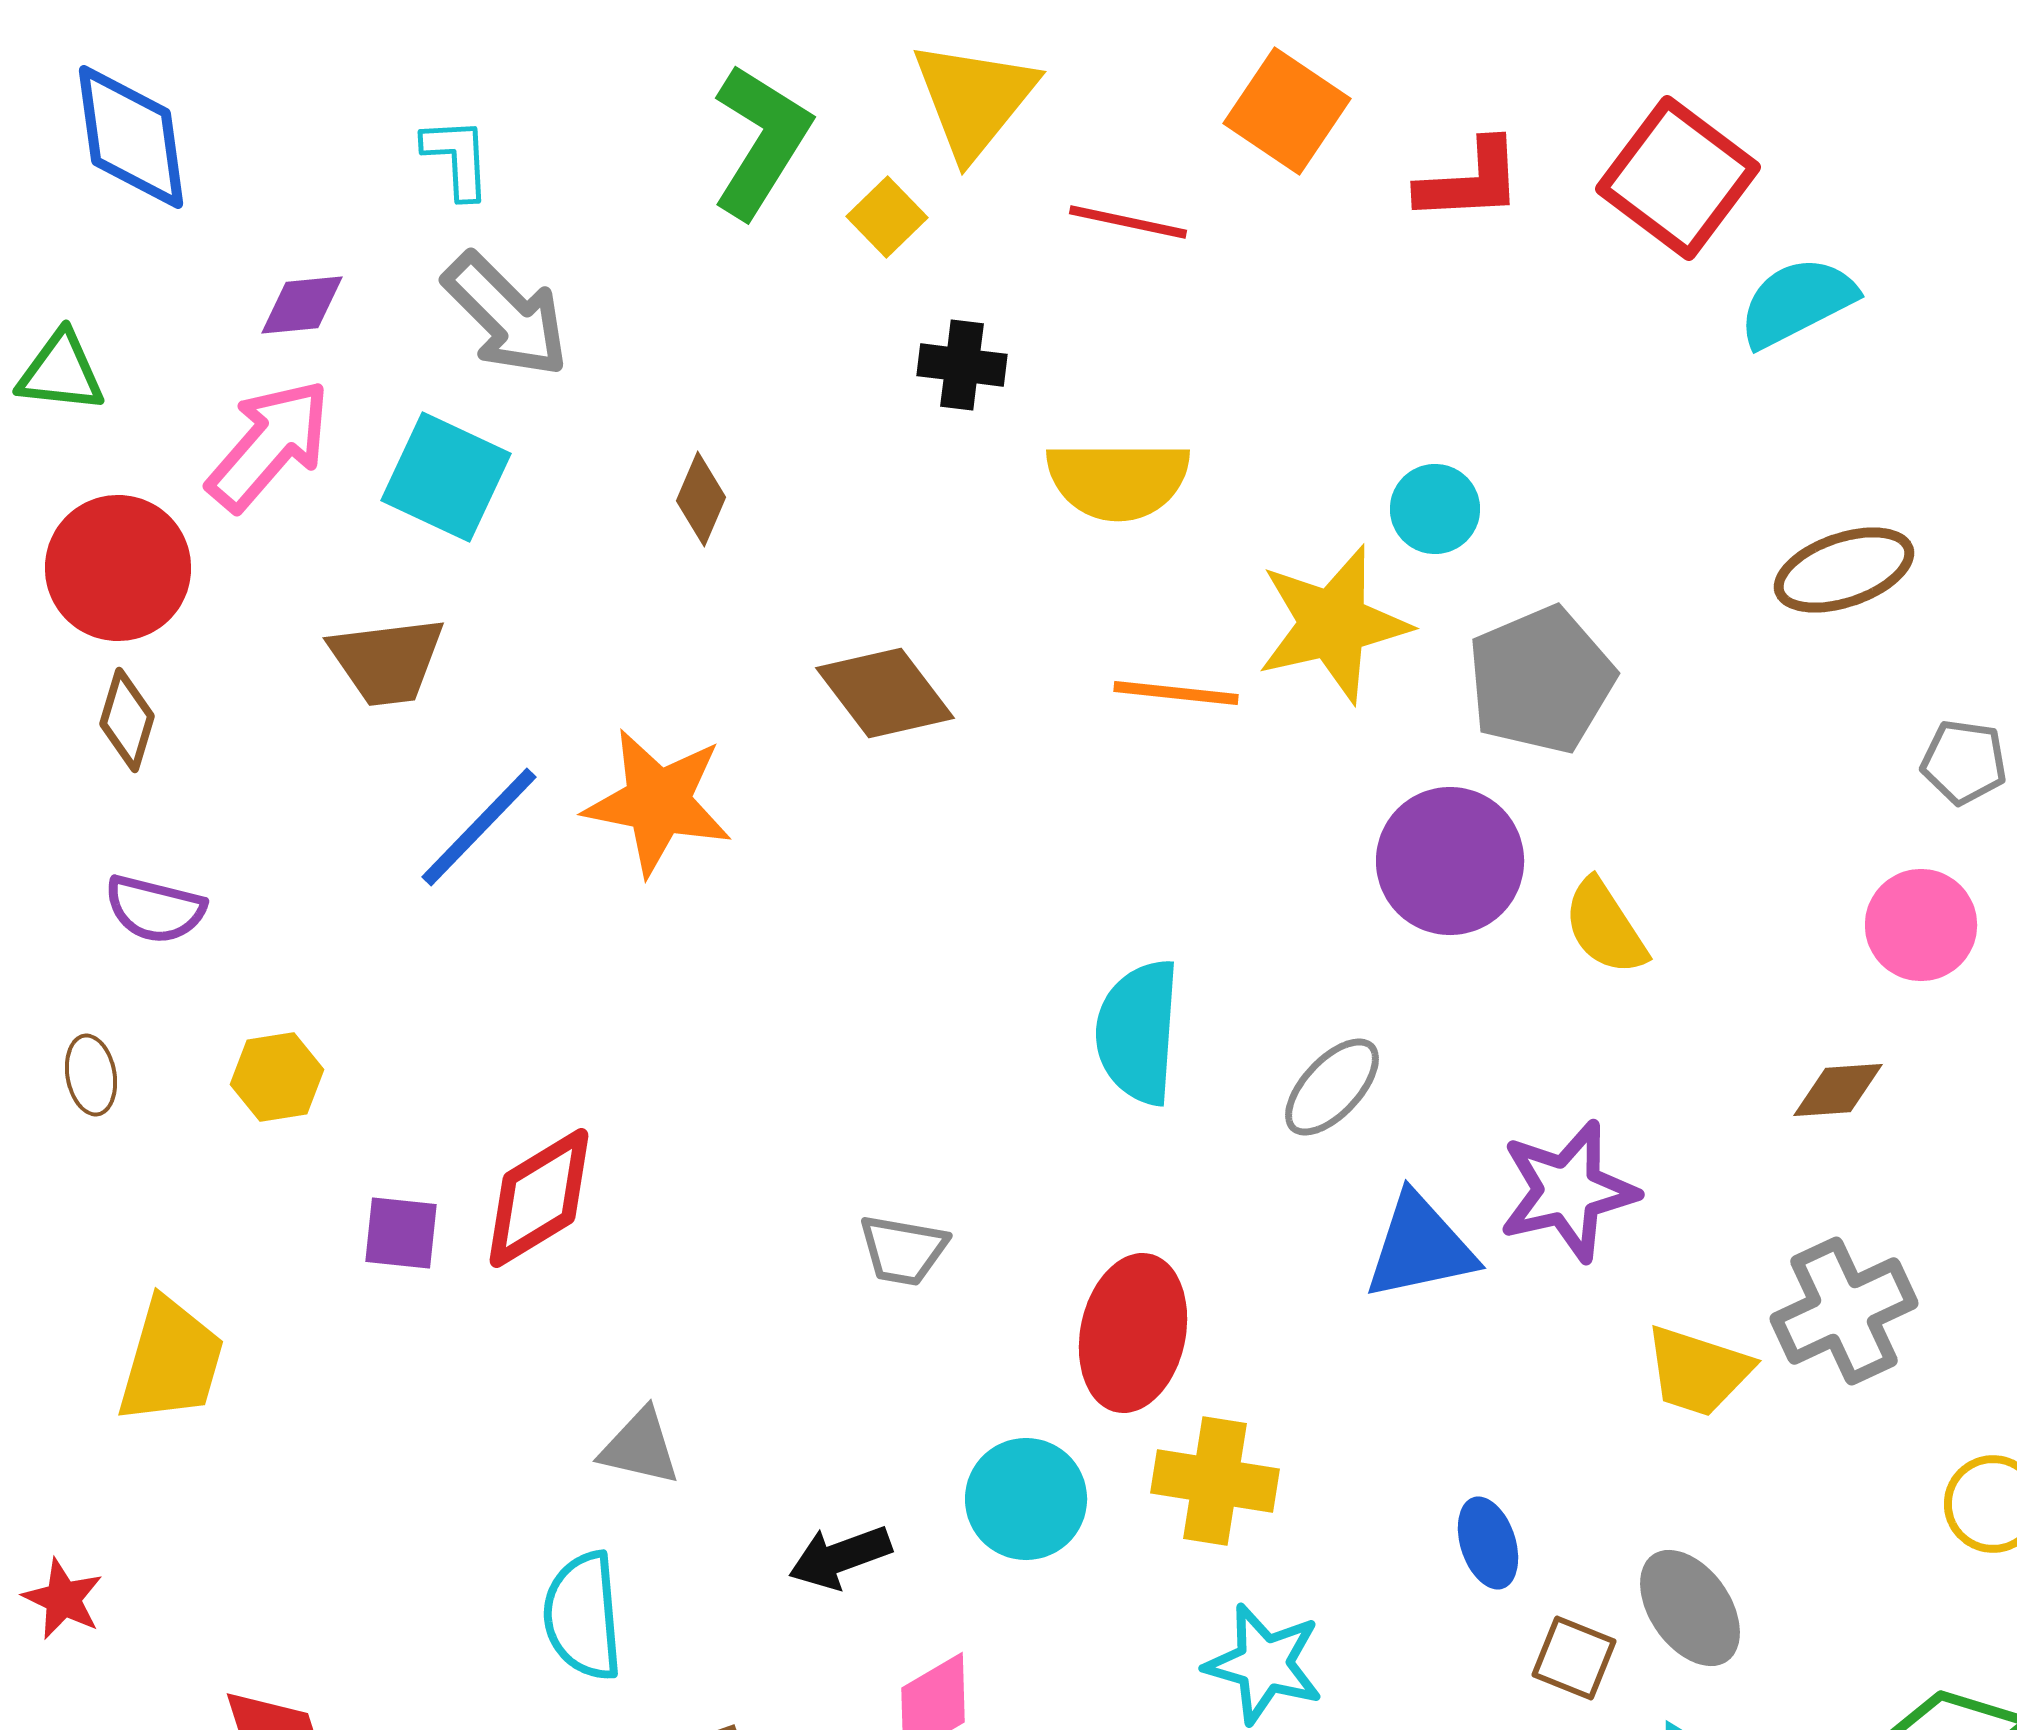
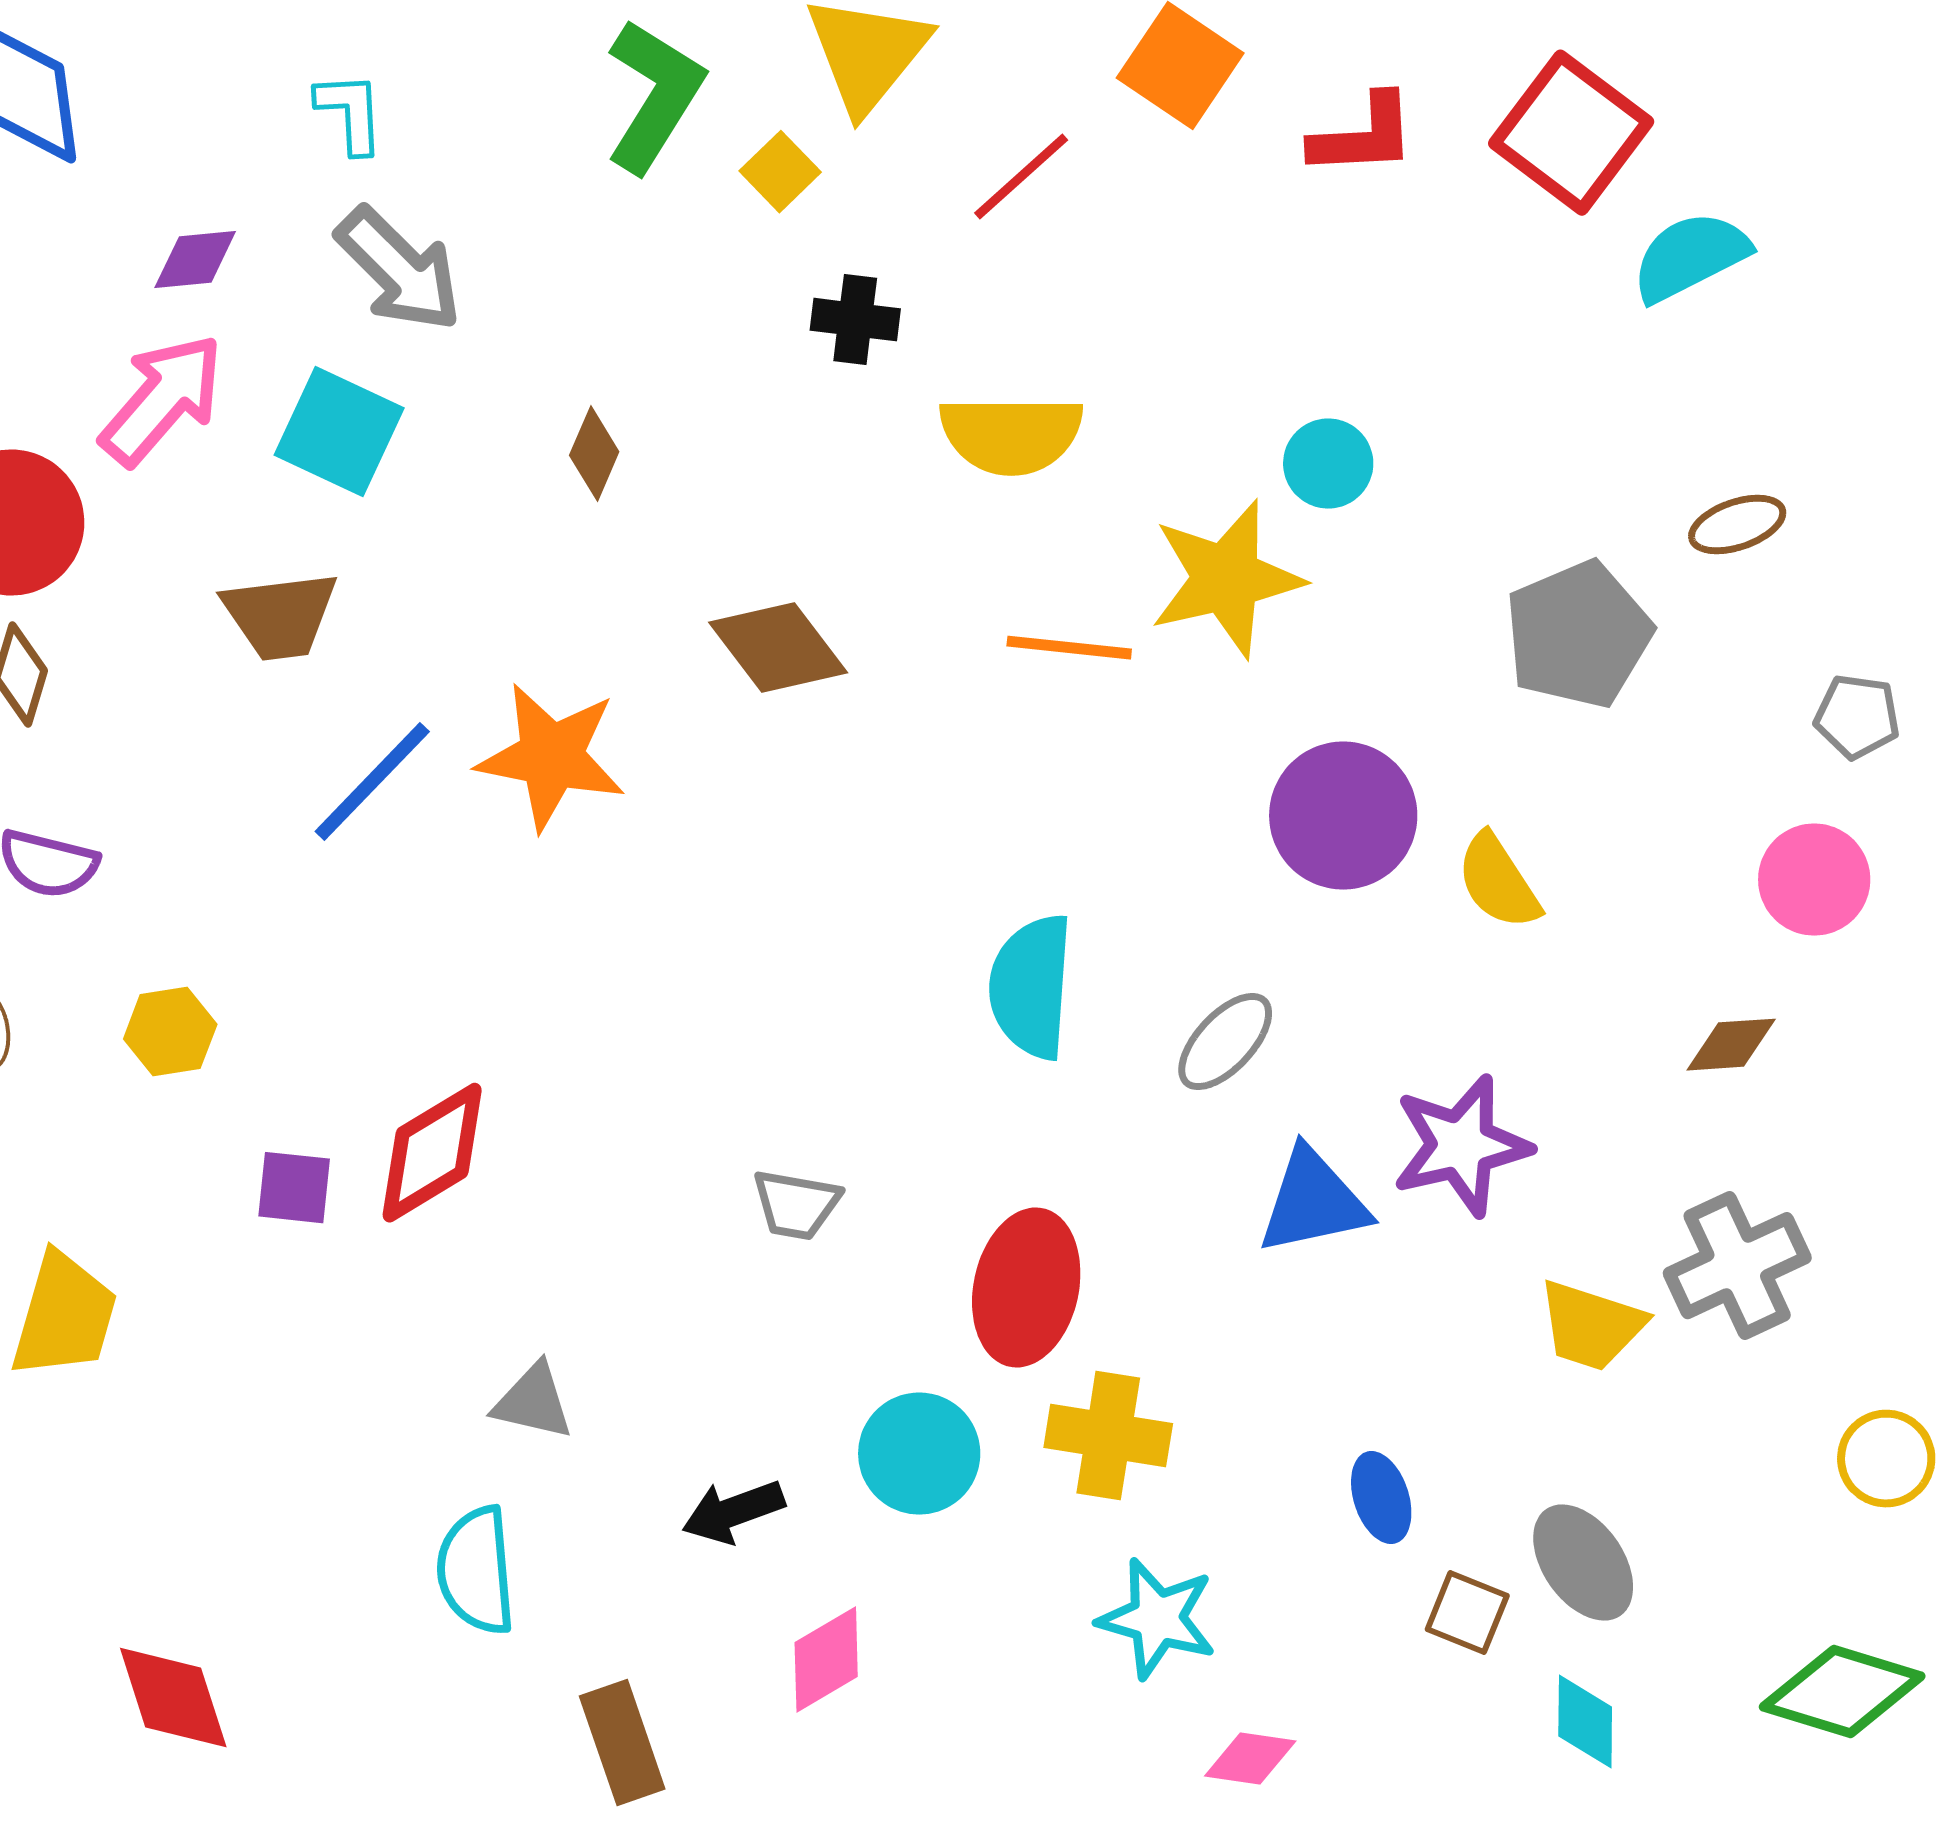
red line: (1128, 222) -> (1021, 177), turned -54
brown ellipse: (1844, 570) -> (1737, 525), size x0.7
gray pentagon: (1541, 680) -> (1578, 635), moved

